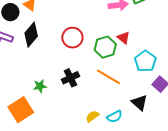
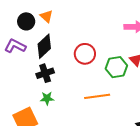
orange line: (108, 77) -> (97, 96), moved, turned -45
black cross: (70, 78) -> (45, 73), moved

